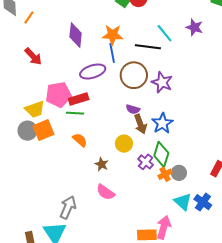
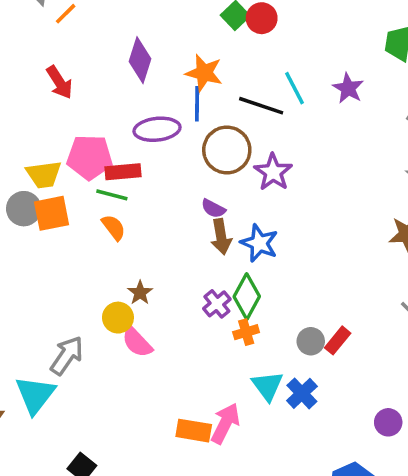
blue star: (162, 123) -> (259, 243), turned -30
orange semicircle: (80, 140) -> (114, 227), moved
yellow circle: (124, 144) -> (118, 318), moved
gray circle: (179, 173) -> (311, 341), moved

